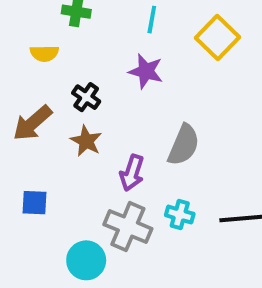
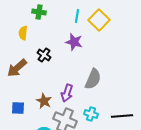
yellow square: (217, 37) -> (99, 20), moved
yellow semicircle: (44, 53) -> (23, 33), turned 96
brown star: (86, 141) -> (44, 101), moved

